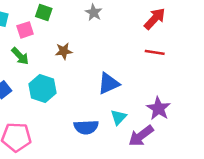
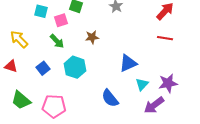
purple star: (158, 108) -> (168, 83), turned 30
cyan triangle: (119, 117) -> (142, 84), moved
blue semicircle: (86, 127) -> (110, 98), turned 54

